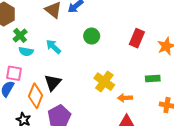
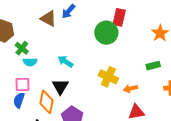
green circle: (92, 36) -> (106, 33), moved, size x1.5
red rectangle: (137, 38) -> (119, 17), moved
cyan arrow: (54, 47) -> (65, 61), moved

